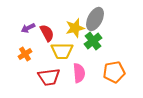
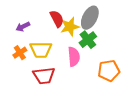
red semicircle: (47, 33) -> (57, 19), moved
yellow trapezoid: (62, 51) -> (41, 50), moved
pink semicircle: (79, 73) -> (74, 57), moved

